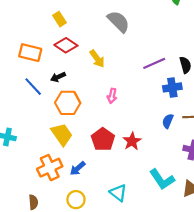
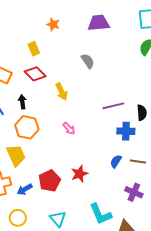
gray semicircle: (119, 21) -> (88, 61), size x0.7
black arrow: (58, 77) -> (22, 102), turned 96
pink arrow: (112, 96) -> (69, 128), turned -64
red pentagon: (103, 139) -> (50, 181), moved

